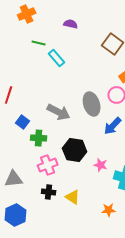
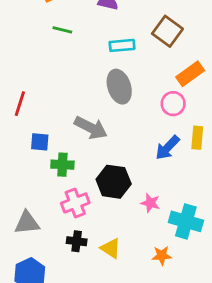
cyan rectangle: (57, 58) -> (122, 45), moved, turned -54
gray ellipse: (92, 104) -> (119, 87), moved
blue square: (23, 122) -> (40, 142), turned -32
orange star: (109, 210) -> (162, 255), moved

